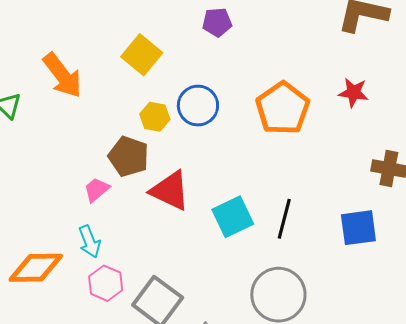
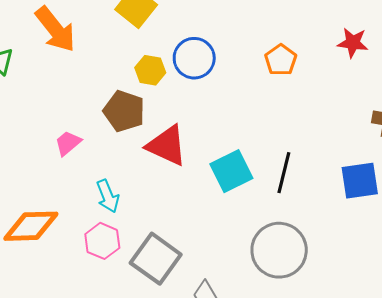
orange pentagon: (283, 108) -> (281, 60), size x0.6
pink trapezoid: (97, 190) -> (68, 143), moved
cyan arrow: (90, 242) -> (108, 196), moved

